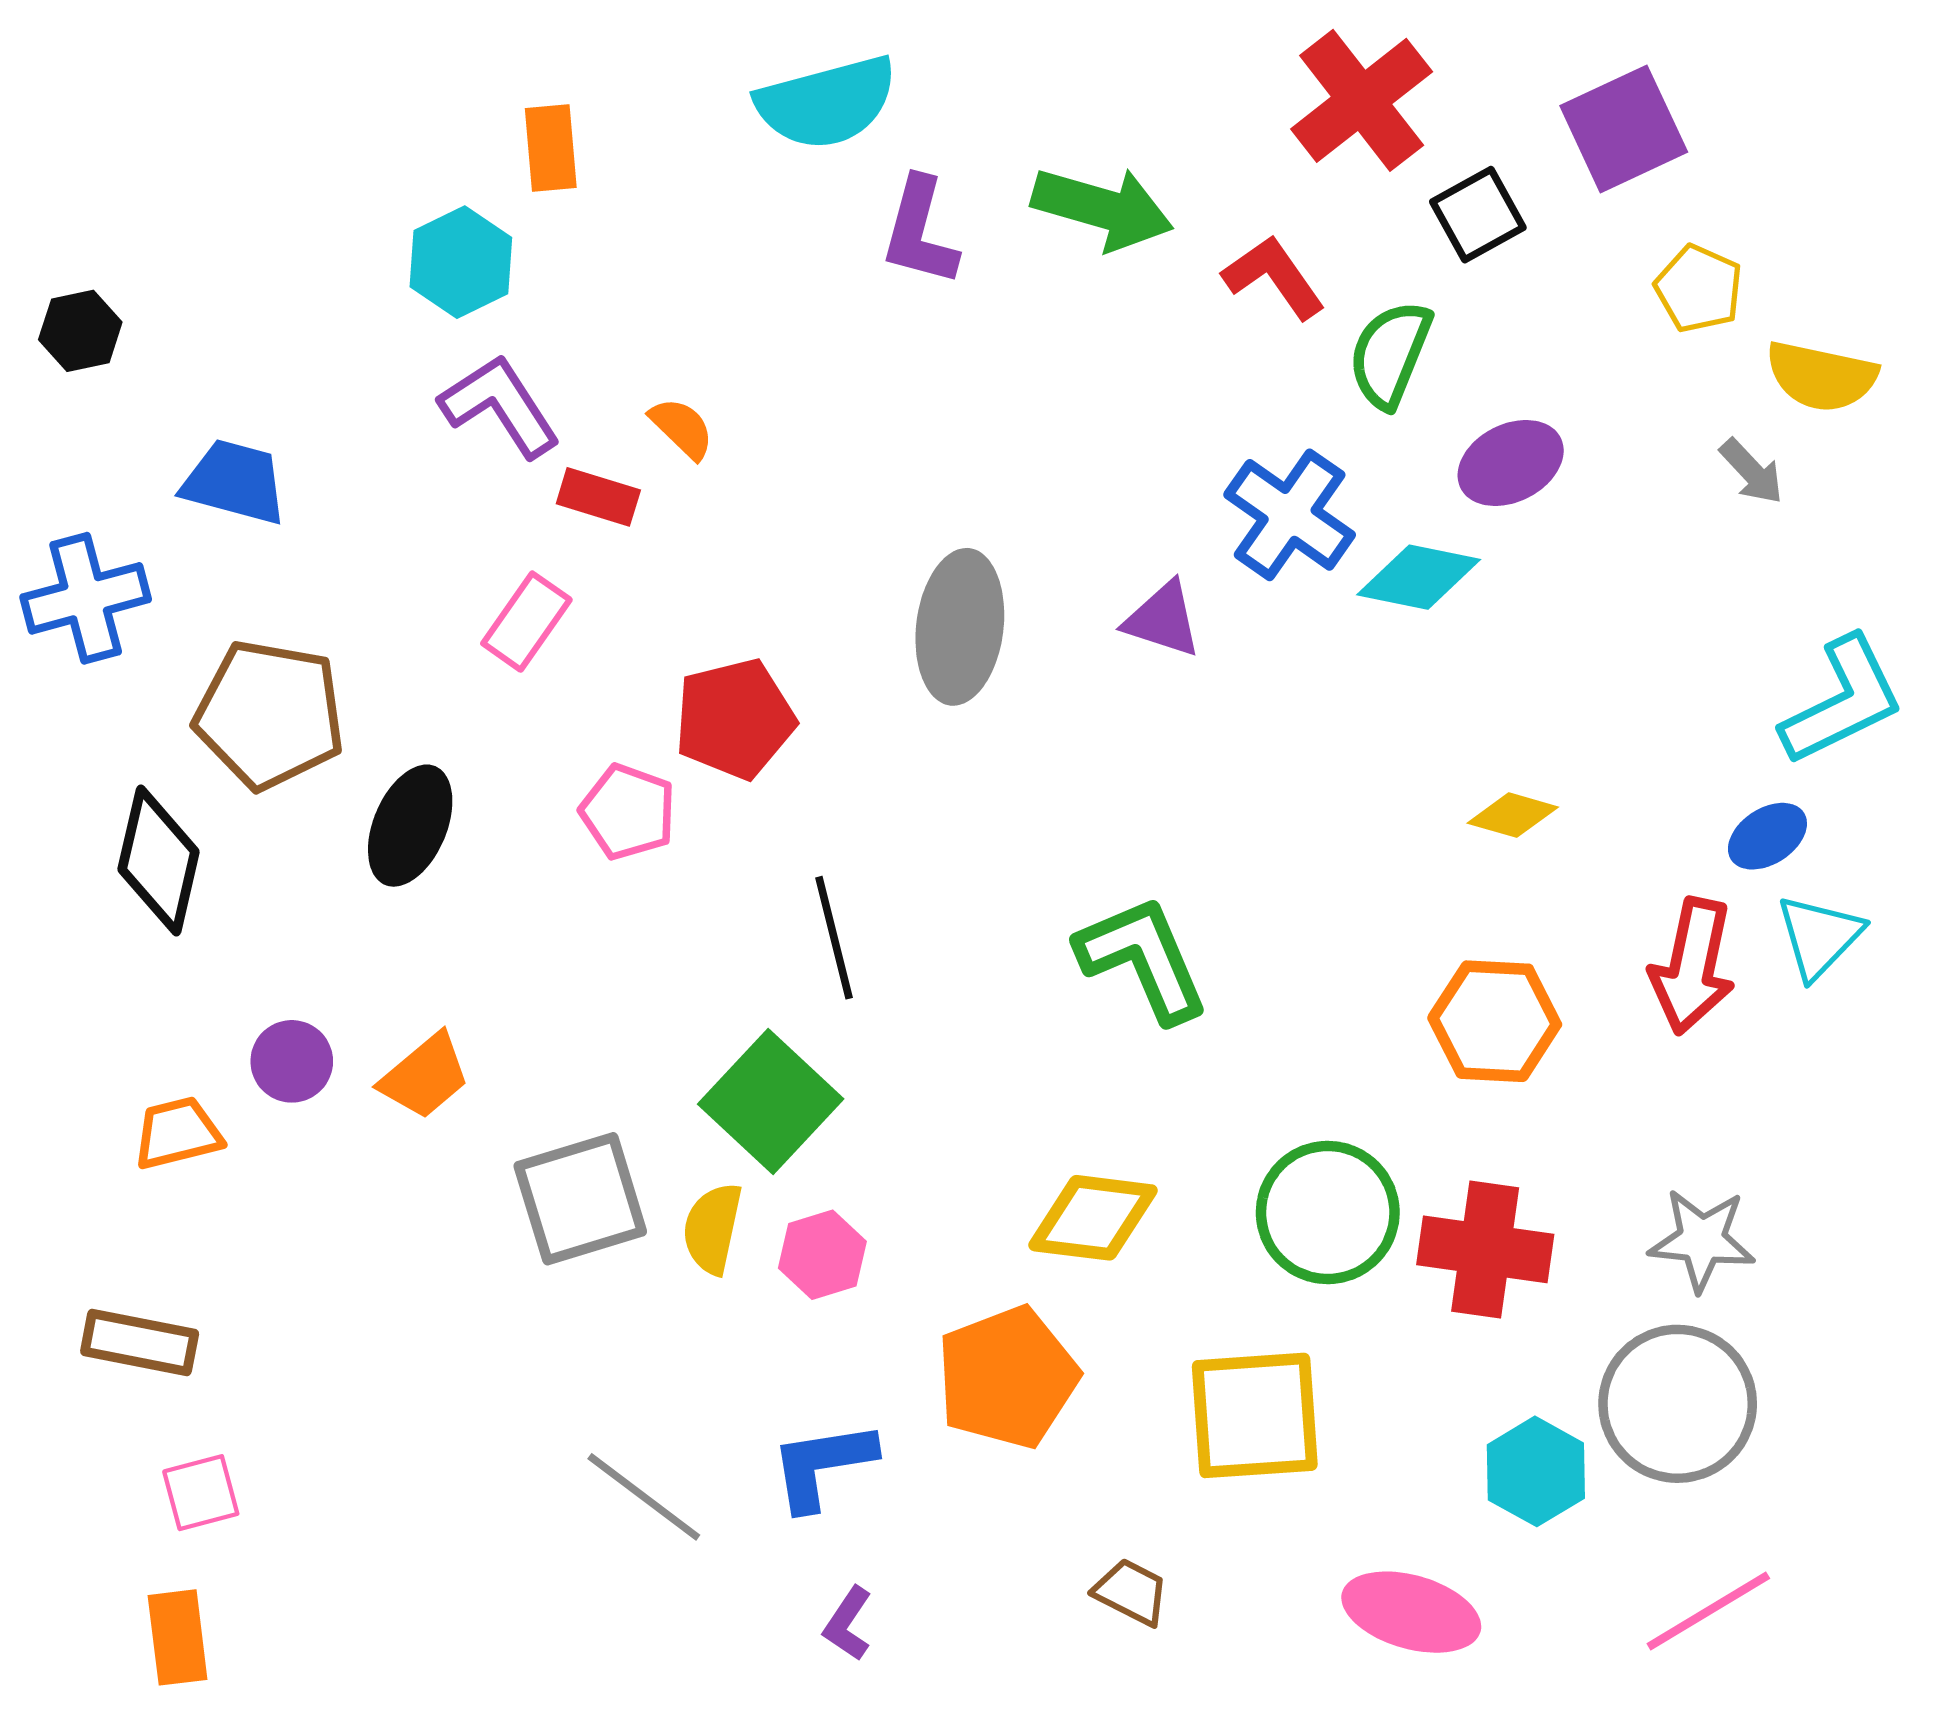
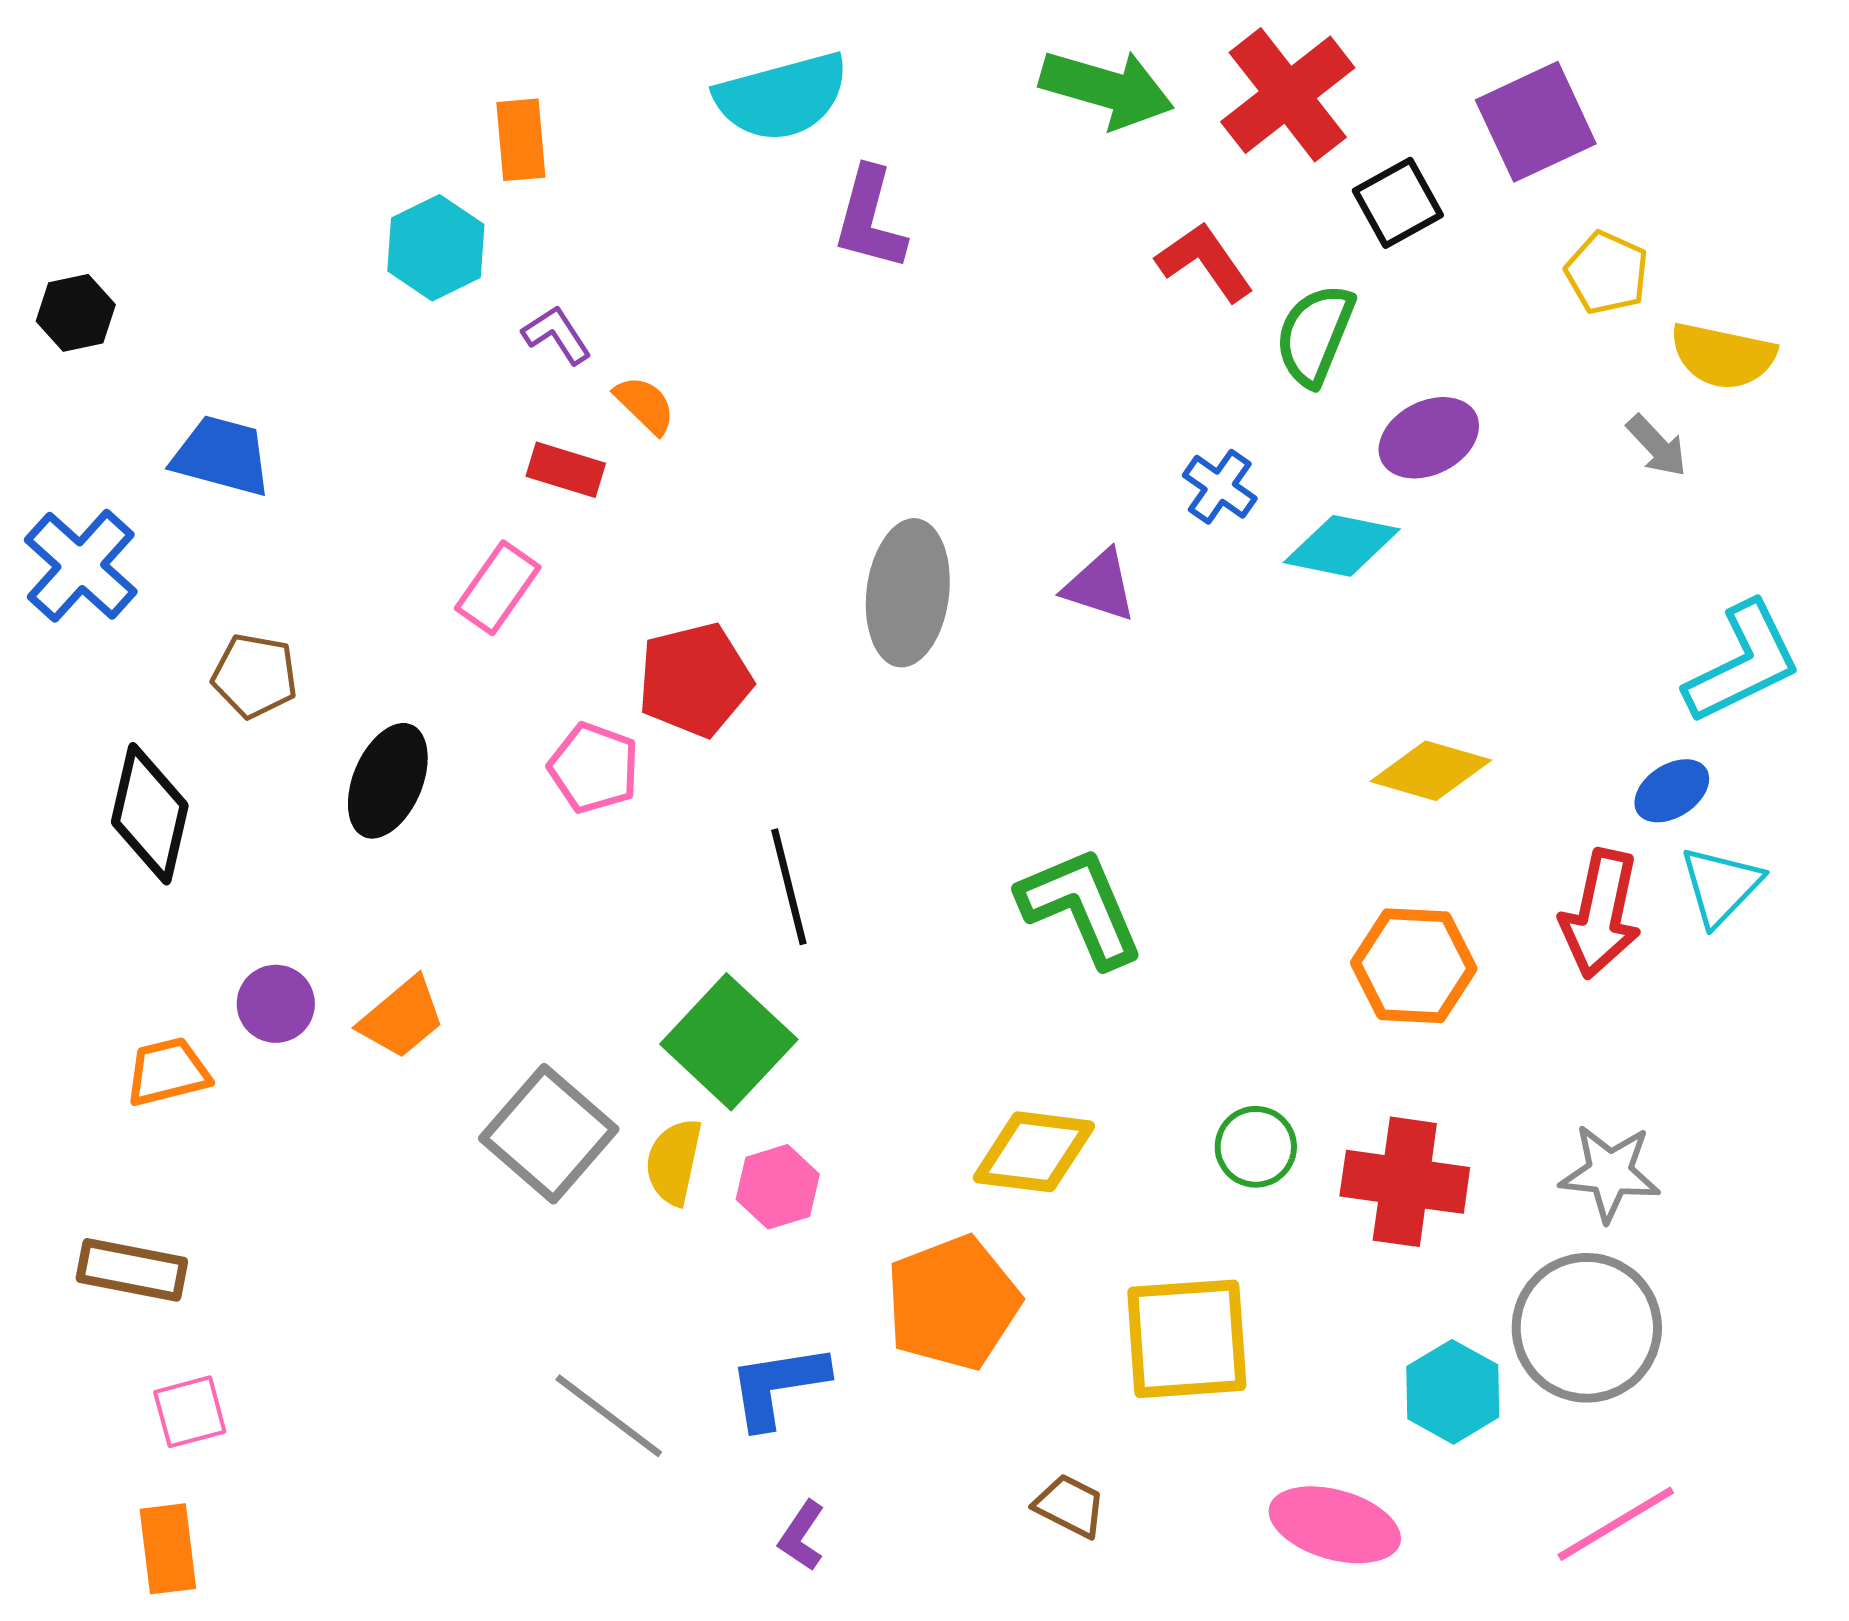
green arrow: (1103, 208) -> (1107, 89), moved
purple L-shape: (500, 406) -> (557, 335), moved, size x0.6
blue cross: (1290, 515) -> (1220, 487), size x0.6
blue cross: (86, 598) -> (81, 566), turned -33
brown pentagon: (270, 715) -> (255, 676), size x0.6
yellow diamond: (1513, 815) -> (1431, 771), size x1.4
gray square: (580, 1199) -> (549, 1134), turned -32
green circle: (1328, 1212) -> (1256, 1147), size x0.6

